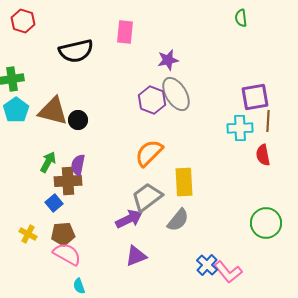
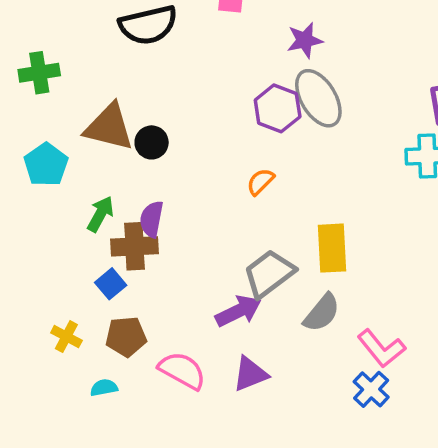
cyan pentagon: (16, 110) -> (46, 165), moved
orange semicircle: (149, 153) -> (260, 182), moved, size x0.6
pink semicircle: (67, 254) -> (182, 371), moved
pink L-shape: (228, 272) -> (381, 348), moved
cyan semicircle: (79, 286) -> (104, 388), moved, turned 98

